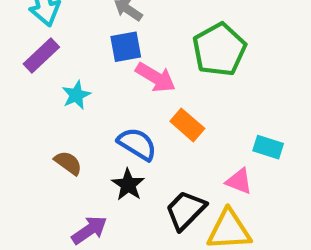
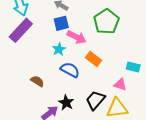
purple rectangle: (41, 55) -> (21, 30), size x1.4
cyan star: (76, 95) -> (59, 49), moved
black star: (128, 185) -> (66, 103), moved

